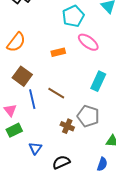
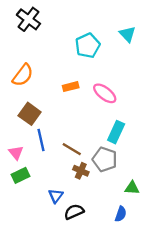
pink ellipse: (88, 42) -> (105, 93), moved
cyan rectangle: (98, 81) -> (116, 132), moved
brown line: (56, 93) -> (72, 149), moved
blue triangle: (35, 148) -> (56, 196), moved

